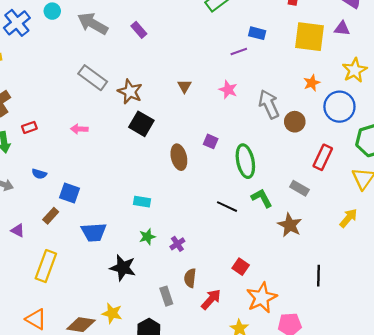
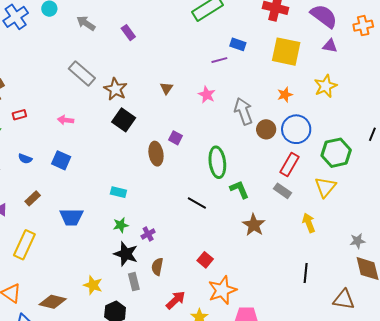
gray arrow: (93, 24) -> (86, 23), size x0.7
purple triangle: (342, 28) -> (330, 46), moved
blue circle: (339, 107) -> (296, 129), moved
purple square: (211, 141) -> (175, 138), moved
gray rectangle: (299, 188) -> (283, 191), moved
blue square: (70, 193) -> (61, 160), moved
green L-shape: (262, 198) -> (239, 189), moved
yellow arrow: (348, 218) -> (309, 223), turned -66
black star: (123, 268) -> (126, 254), moved
black line: (319, 276) -> (306, 273), moved
red arrow: (211, 299) -> (176, 300), moved
yellow star: (112, 313) -> (93, 285), moved

